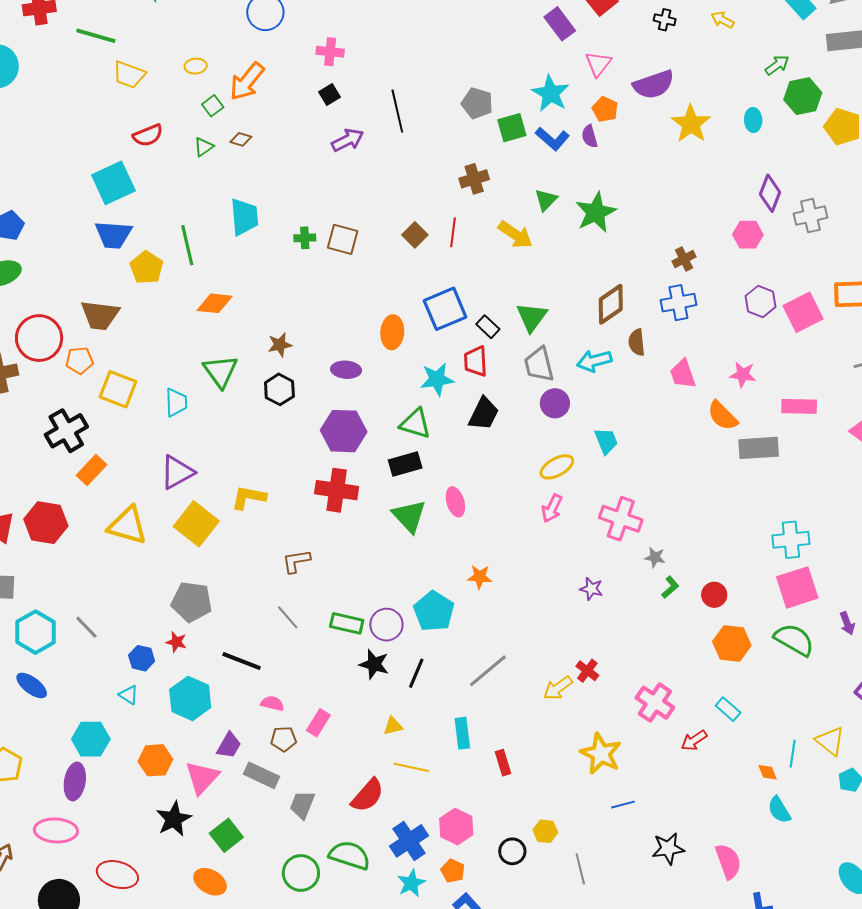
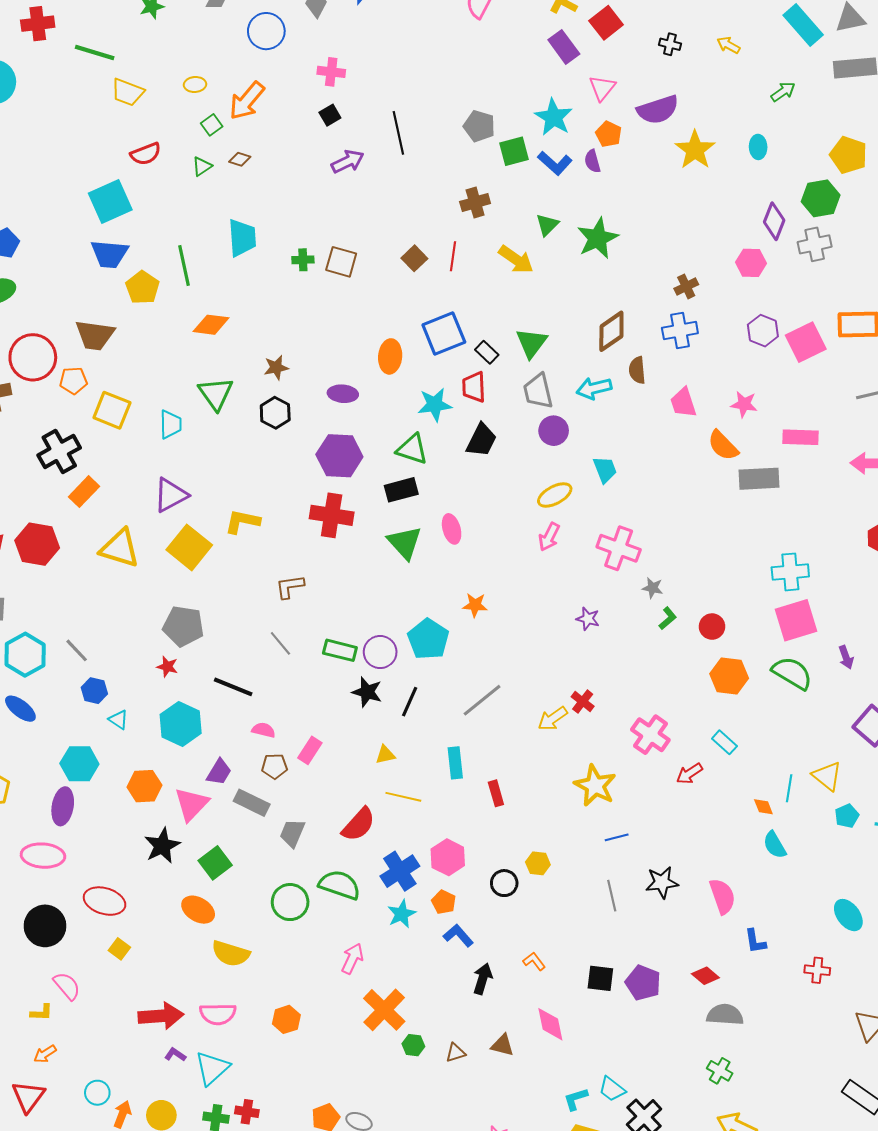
green hexagon: (803, 96) -> (821, 198), moved
blue hexagon: (142, 658) -> (94, 691), moved
gray line: (580, 869) -> (612, 896), moved

